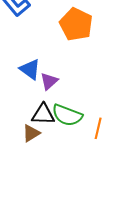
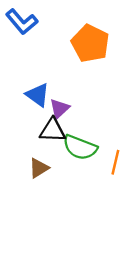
black triangle: (43, 114) -> (53, 130), moved

